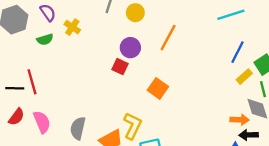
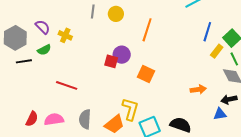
purple circle: (130, 48) -> (122, 55), moved
red line: (32, 82) -> (67, 85), moved, turned -45
black line: (15, 88) -> (24, 61), moved
orange arrow: (240, 120) -> (198, 89), moved
pink semicircle: (42, 122) -> (54, 119), turned -66

